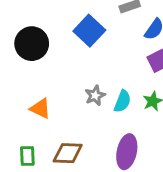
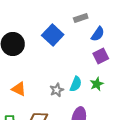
gray star: (95, 95) -> (57, 90), moved

